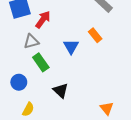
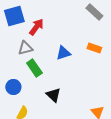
orange rectangle: (95, 35) -> (94, 48), moved, turned -32
blue triangle: (71, 47) -> (63, 53), turned 42

